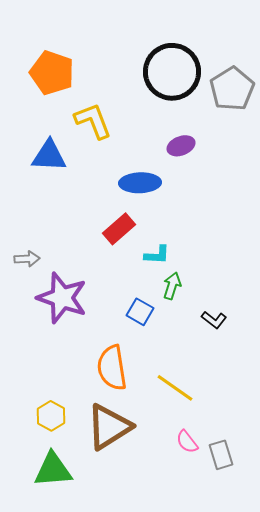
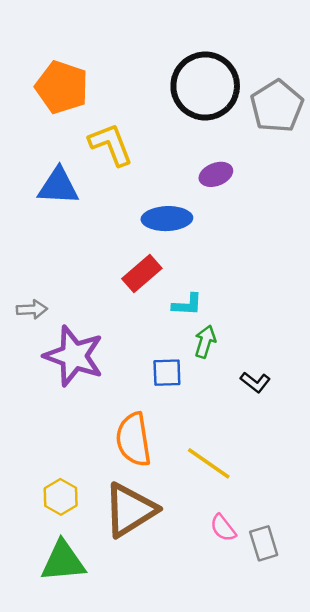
blue square: (140, 312) -> (167, 373), turned -32

